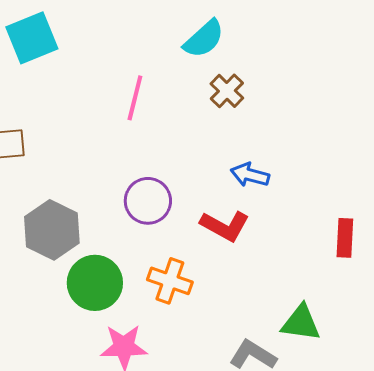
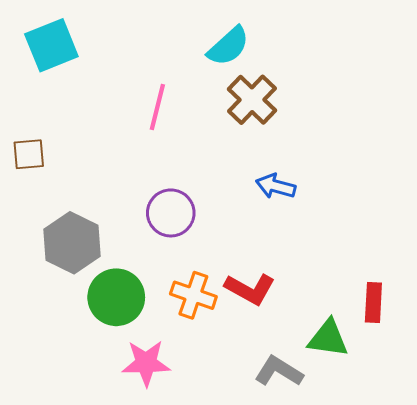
brown cross: (227, 91) -> (252, 100), size x1.4
red L-shape: (225, 226) -> (250, 289), moved
red rectangle: (345, 238) -> (373, 302), moved

